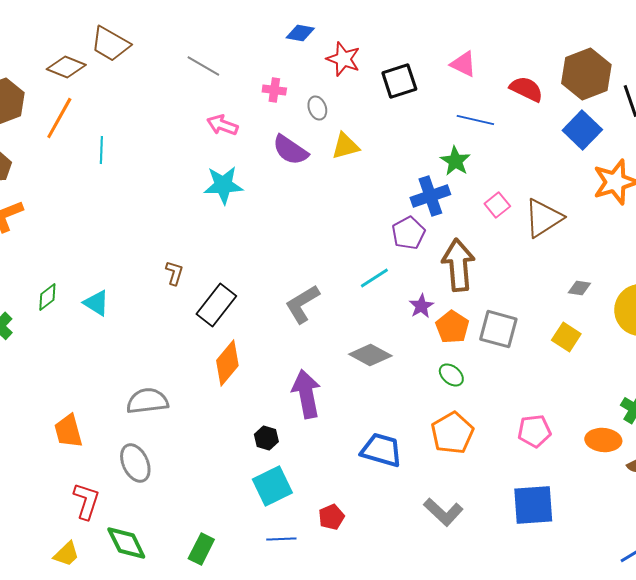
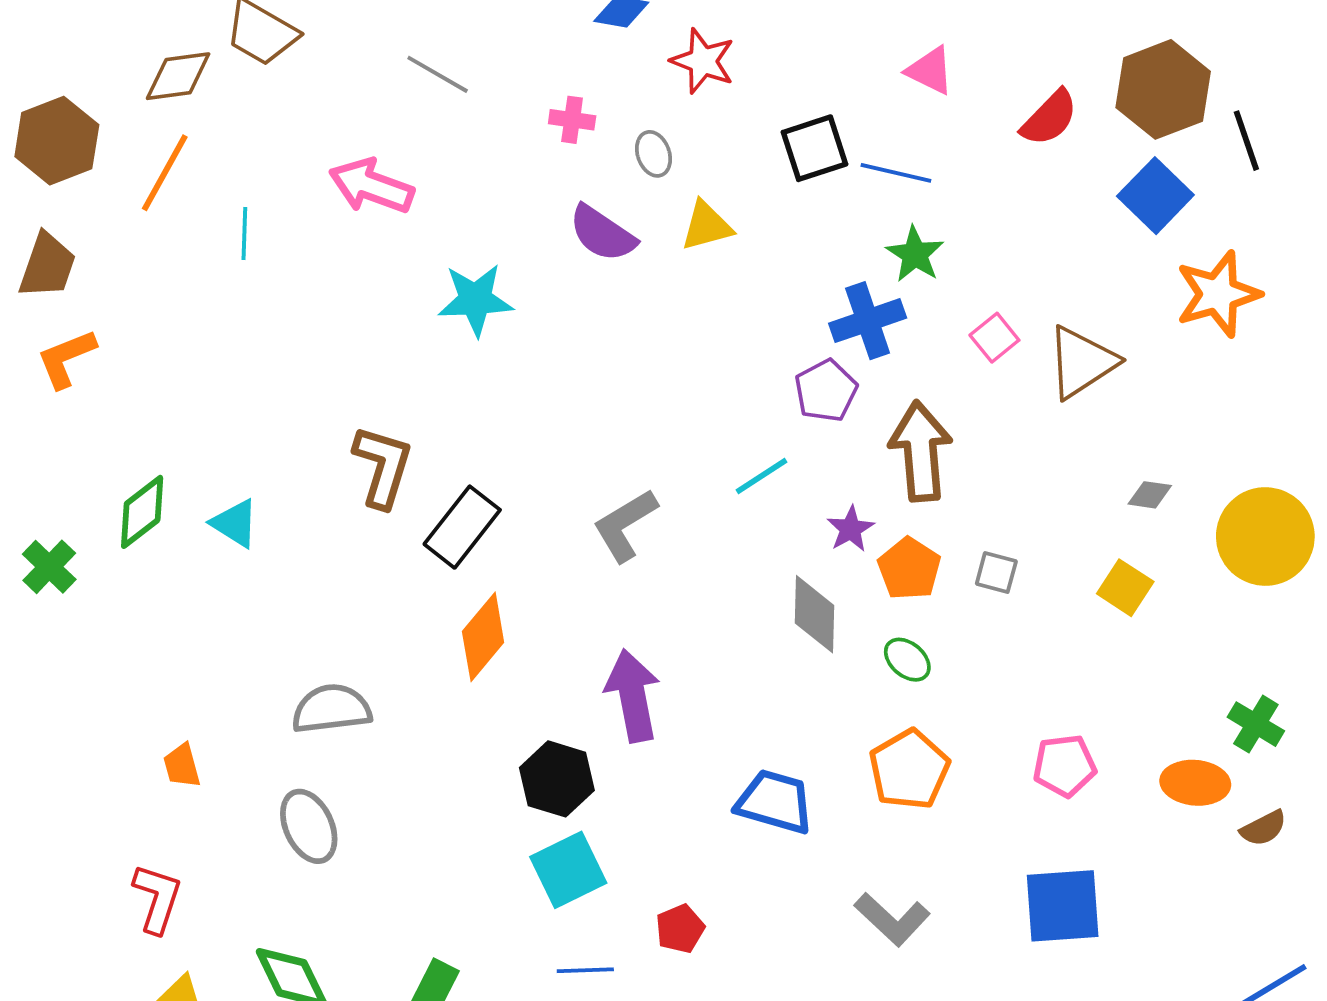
brown diamond: (66, 67) -> (178, 76), turned -30
black square: (399, 81) -> (815, 148), moved
red semicircle: (526, 89) -> (1049, 118), turned 108
blue line: (475, 120) -> (896, 173), moved
pink arrow: (222, 125) -> (371, 186), moved, size x1.4
brown L-shape: (174, 273) -> (383, 466), size x1.8
green diamond: (47, 297) -> (142, 512), size x1.4
gray square: (498, 329) -> (996, 572), size x0.6
gray diamond: (370, 355) -> (815, 614), moved, turned 63
orange trapezoid: (68, 431) -> (182, 766), size x0.7
black hexagon: (266, 438) -> (557, 779), size x1.6
red L-shape: (86, 501) -> (157, 898), moved

